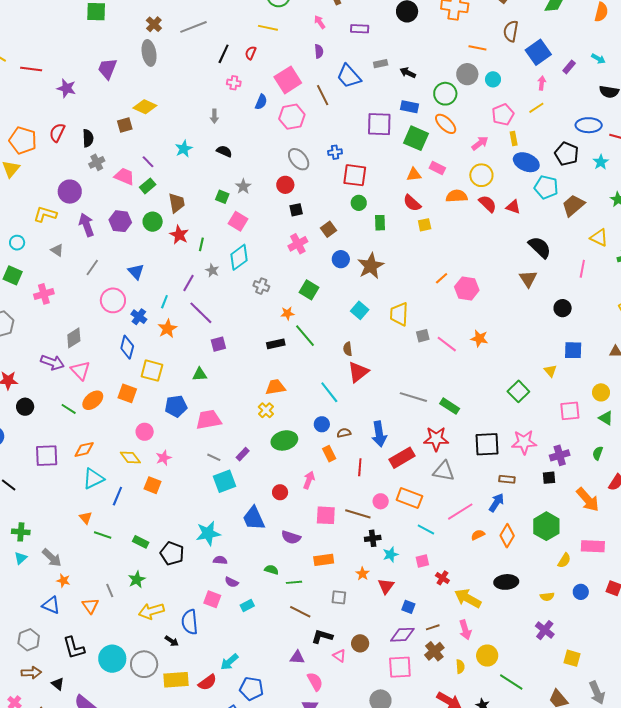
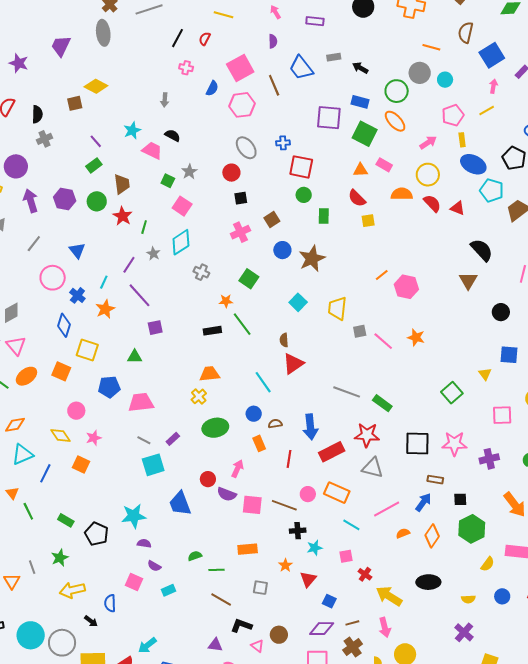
pink trapezoid: (124, 176) -> (152, 151), moved
black square: (549, 478) -> (460, 499), moved
green line: (103, 535) -> (28, 511), turned 42
purple semicircle: (291, 537) -> (227, 494), moved
green semicircle: (271, 570) -> (195, 556), turned -40
blue semicircle: (190, 622) -> (110, 603), size x0.7

